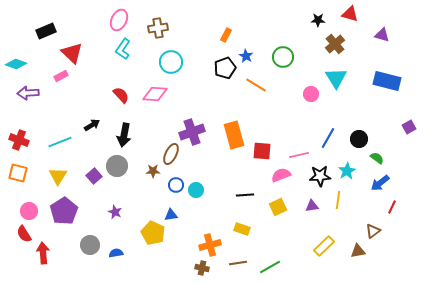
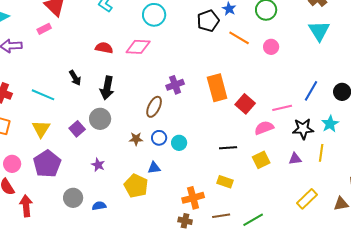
pink circle: (311, 94) -> (271, 47), moved
red semicircle: (121, 95) -> (104, 48), turned -36
black arrow: (92, 125) -> (75, 78), turned 91
purple cross: (192, 132) -> (175, 85), size x0.7
cyan line: (60, 142) -> (43, 95), turned 45
red square: (262, 151) -> (245, 104), turned 36
brown star: (153, 171) -> (136, 139), moved

